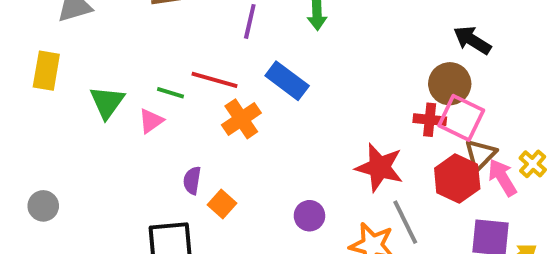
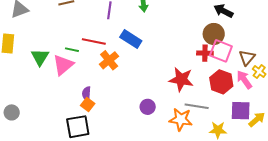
pink triangle: (151, 121) -> (63, 65), size x1.6
brown triangle: (480, 154) -> (247, 58), moved
orange square: (222, 204) -> (88, 105), moved
gray line: (405, 222) -> (197, 106), turned -50

